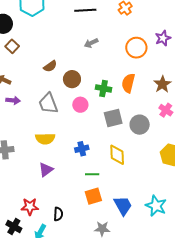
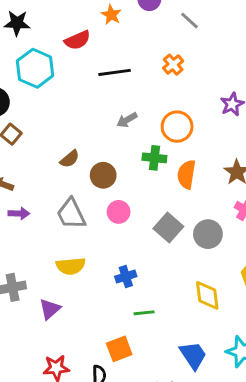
orange circle: (136, 48) -> (177, 127), moved
green cross: (104, 88) -> (154, 158), moved
gray square: (113, 118) -> (168, 228), turned -30
yellow diamond: (117, 155) -> (207, 295), moved
purple triangle: (46, 170) -> (50, 309), moved
orange square: (93, 196) -> (119, 349), moved

